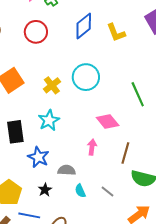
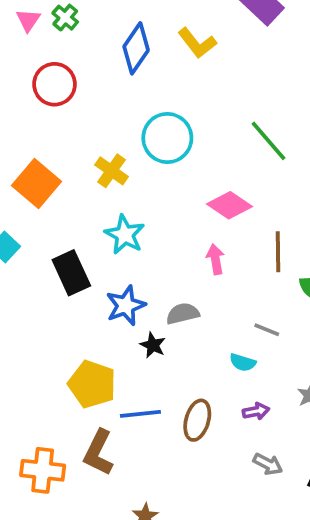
blue star: (38, 157) -> (126, 305), turned -30
black star: (45, 190) -> (153, 345), moved
cyan semicircle: (80, 191) -> (243, 362), moved, turned -32

